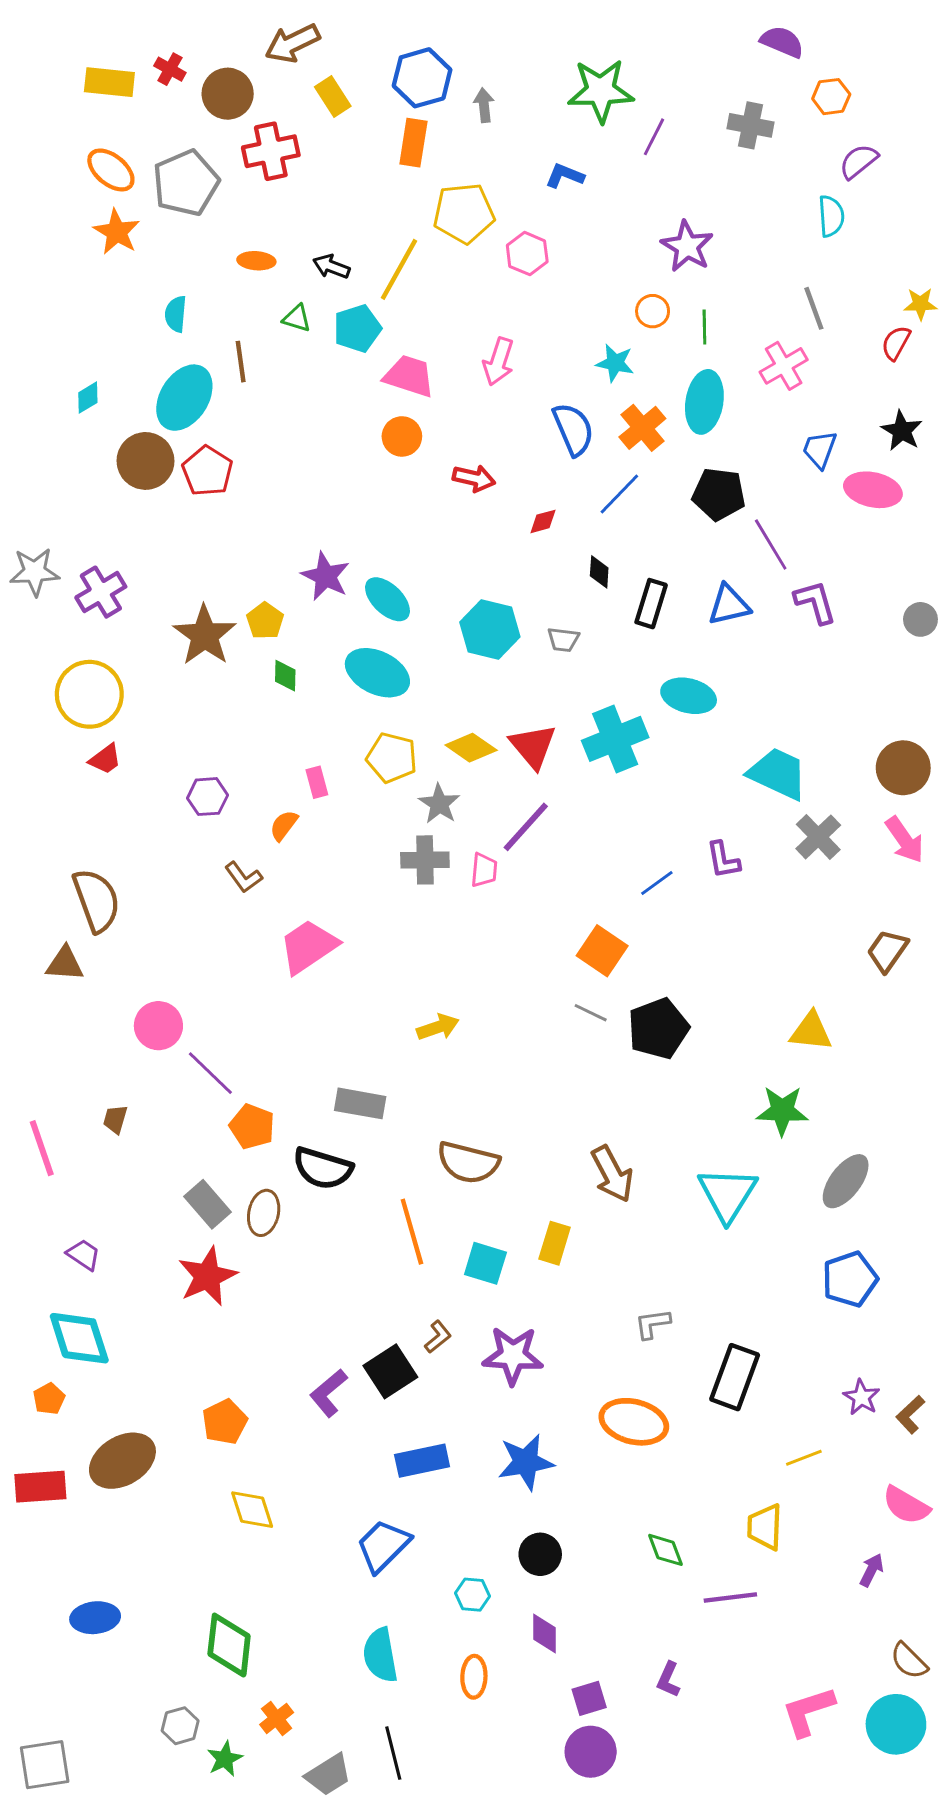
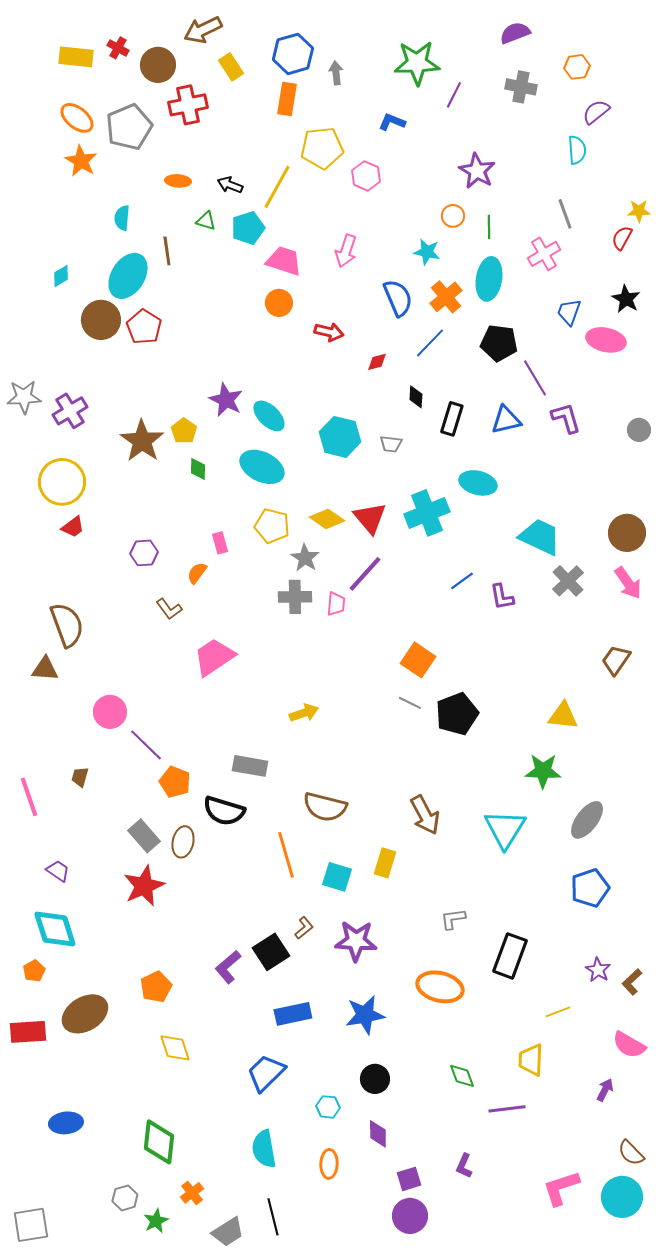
purple semicircle: (782, 42) -> (515, 33), moved, turned -44
blue line: (657, 883) -> (462, 581), moved

